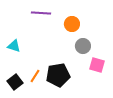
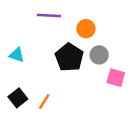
black pentagon: (58, 75) -> (69, 57), moved, turned -30
orange line: (35, 76) -> (44, 101), moved

